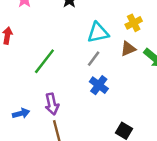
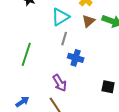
purple arrow: (52, 104) -> (60, 83), moved

